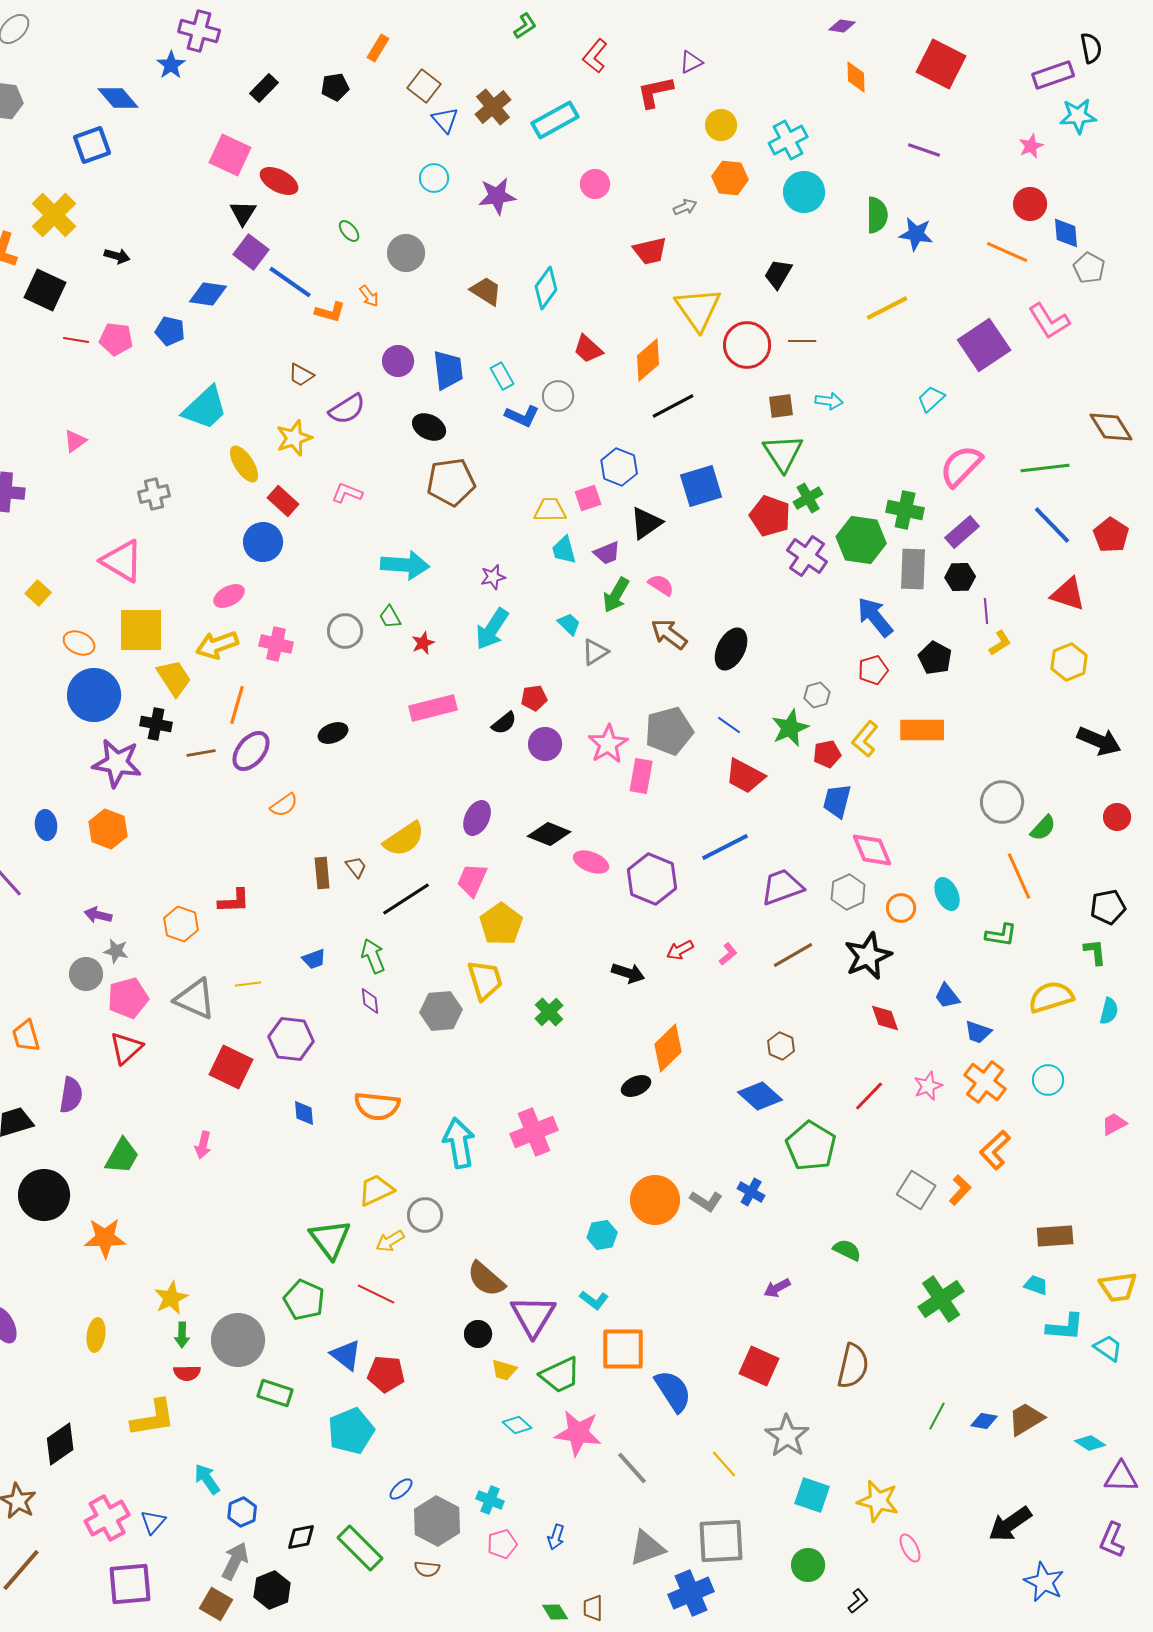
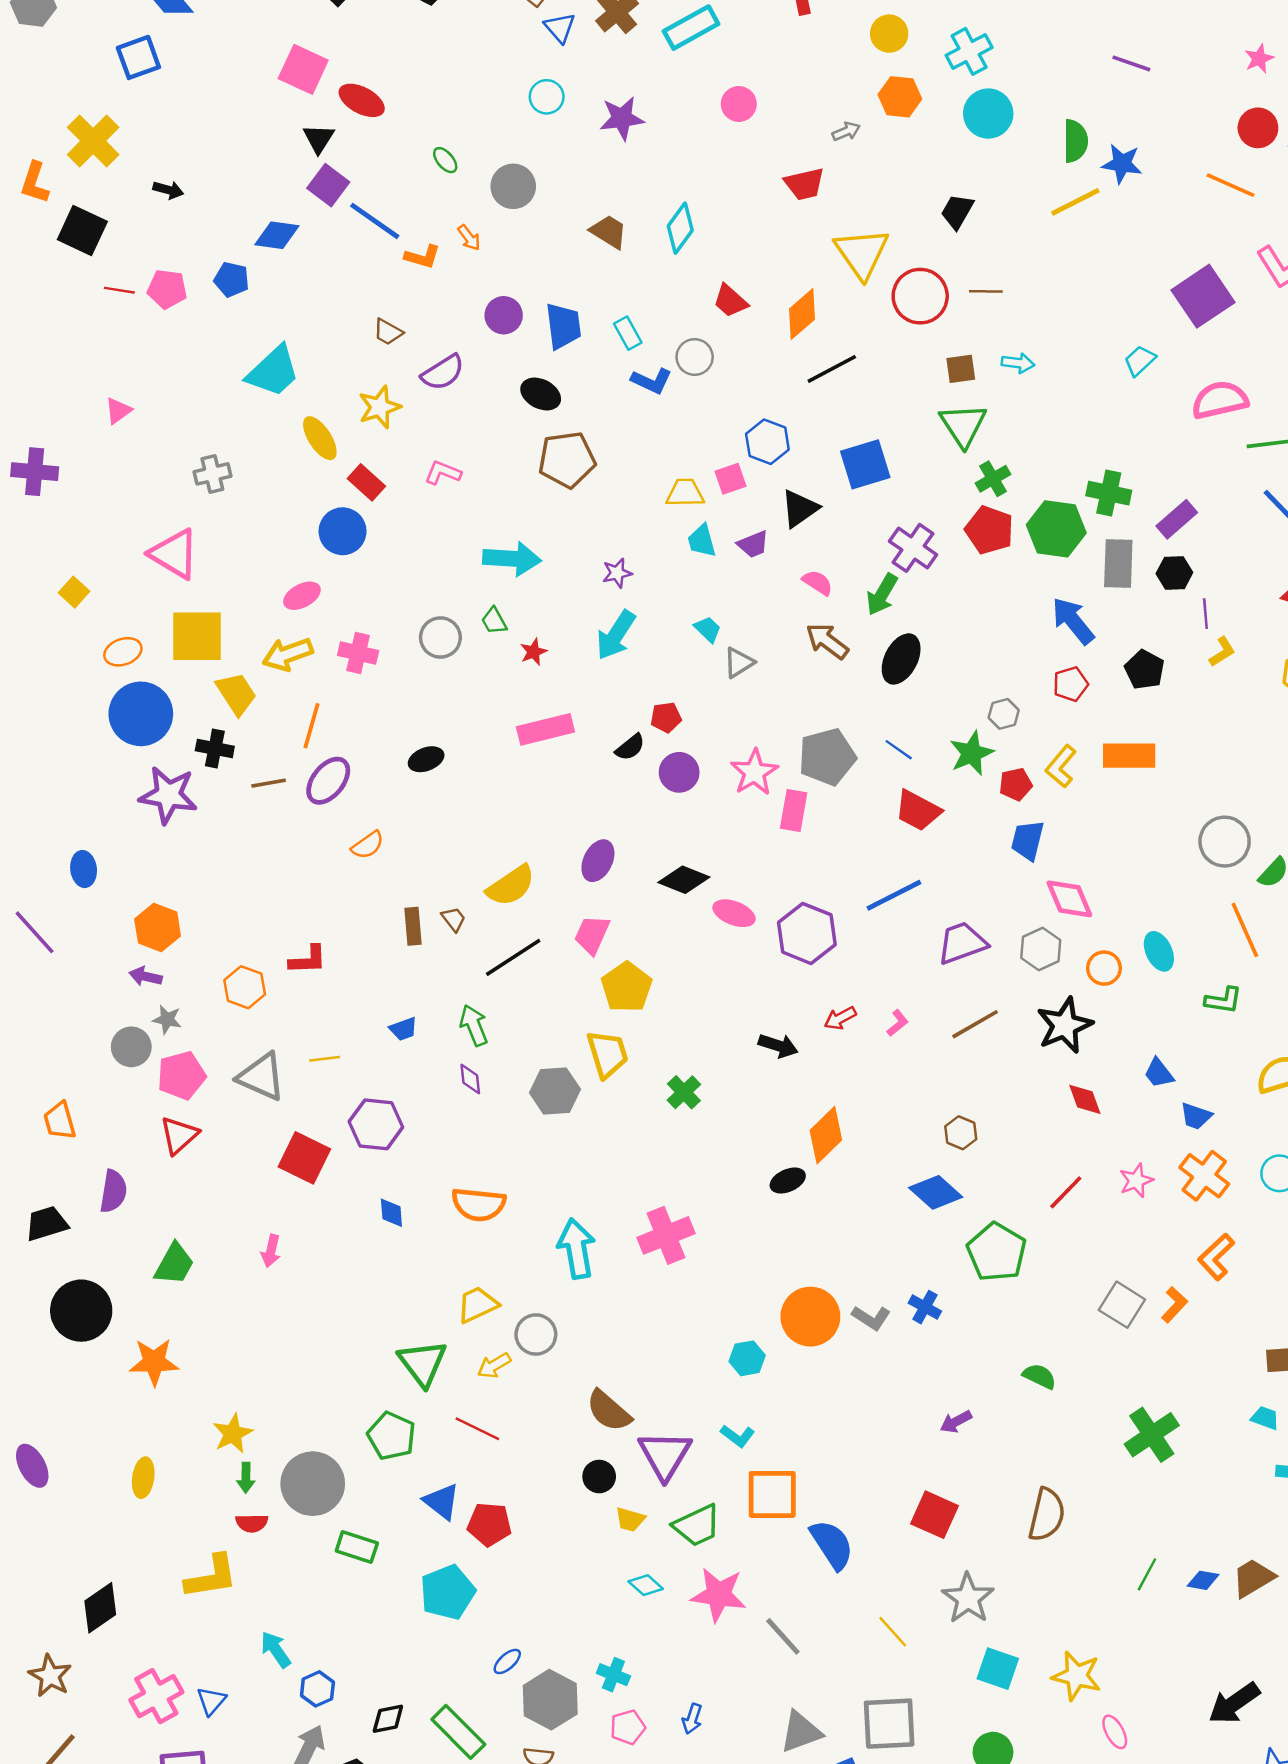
yellow line: (887, 308) -> (1075, 202), moved
pink semicircle: (961, 466) -> (1220, 400), moved, turned 33
red pentagon: (770, 516) -> (989, 530), moved
purple cross: (807, 556) -> (913, 548), moved
green arrow: (616, 595) -> (882, 595), moved
orange ellipse: (79, 643) -> (123, 652), turned -44
orange hexagon: (108, 829) -> (158, 927), moved

